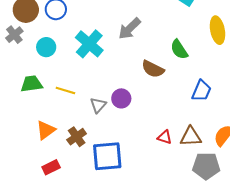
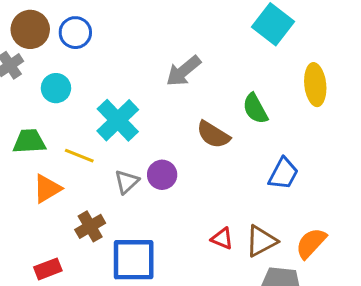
cyan cross: (89, 44) -> (118, 120), moved
orange triangle: (46, 130) -> (47, 189), moved
brown triangle: (191, 137) -> (261, 241), turned -30

